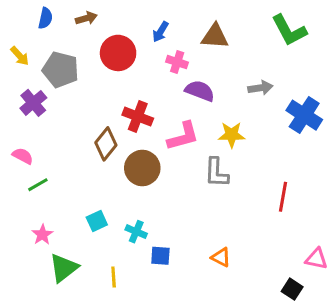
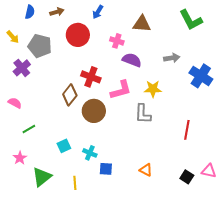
blue arrow: (160, 32) -> (98, 12), moved
green line: (38, 185) -> (29, 129), moved
pink star: (42, 235) -> (20, 158), moved
black square: (292, 289) -> (187, 177), moved

